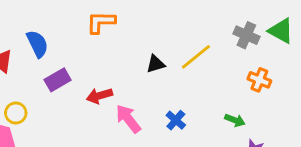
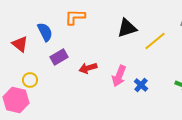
orange L-shape: (101, 22) -> (75, 17), moved
black triangle: (156, 64) -> (127, 28), moved, size x1.5
pink arrow: (128, 119) -> (119, 76), moved, turned -120

